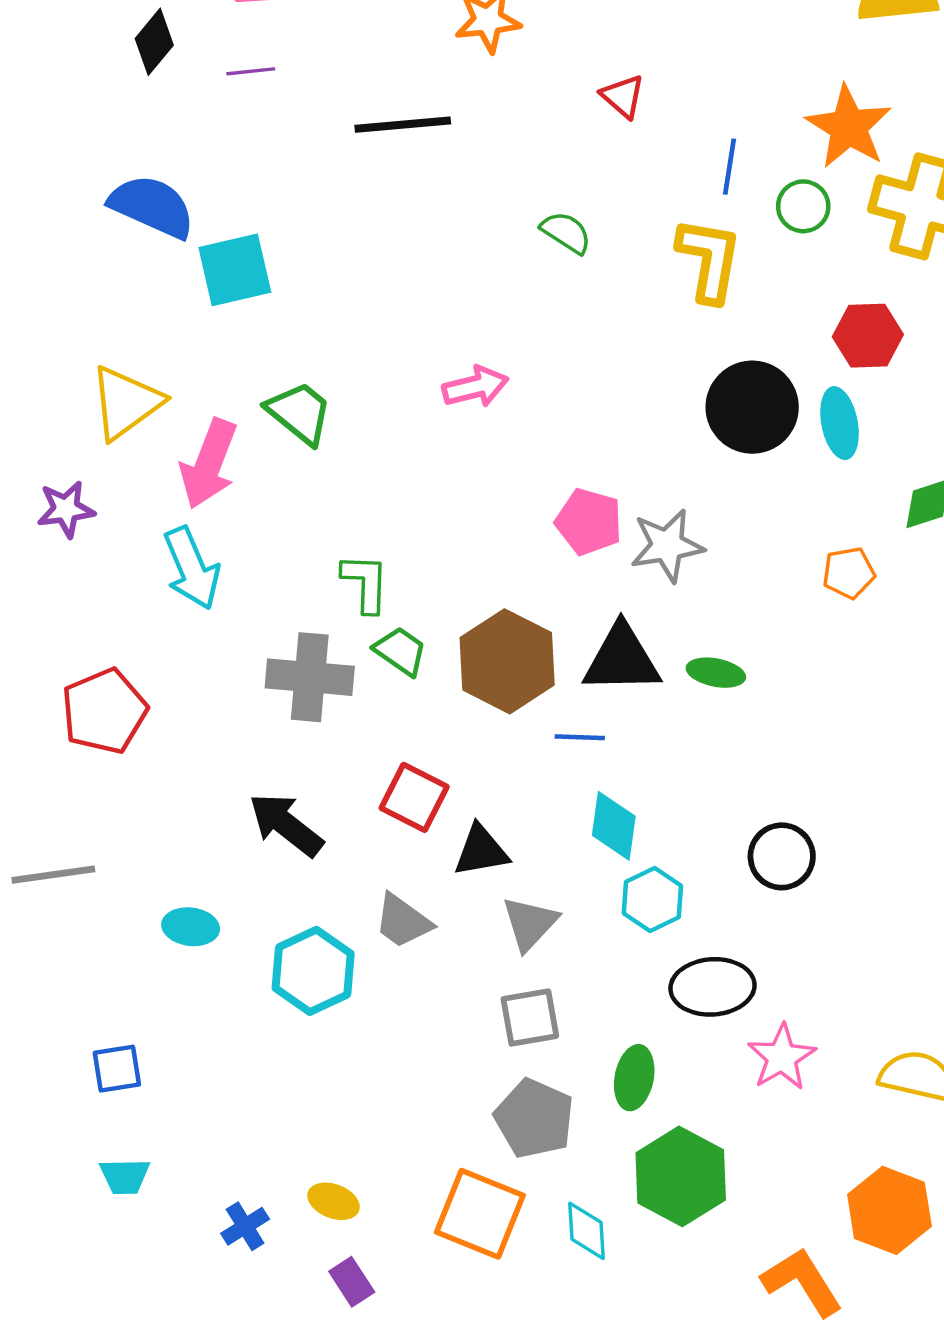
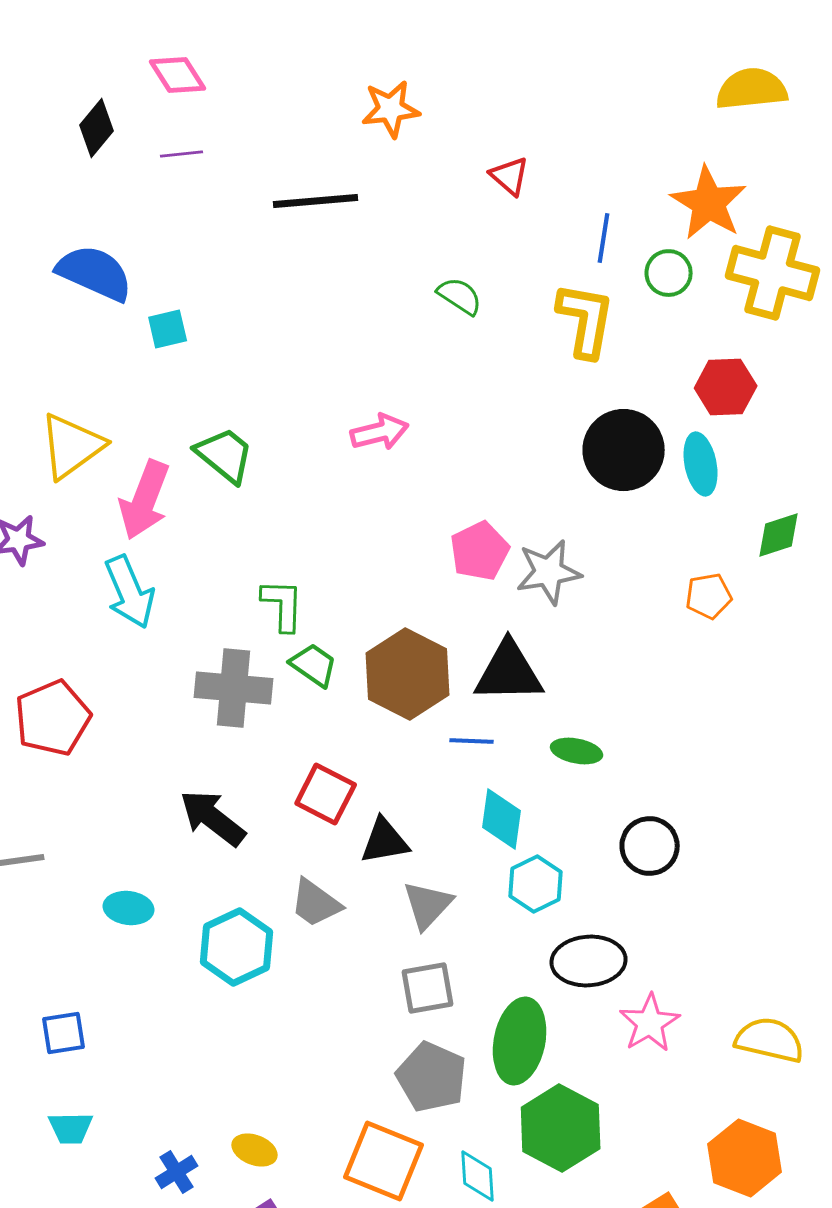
cyan square: (235, 270) -> (168, 329), size x0.6
pink pentagon: (589, 522) -> (480, 551), turned 30
green ellipse: (716, 673) -> (577, 751), moved
green ellipse: (634, 1078) -> (520, 1041), size x1.5

